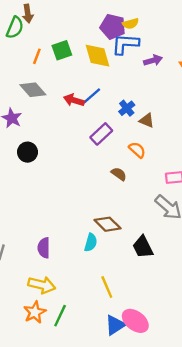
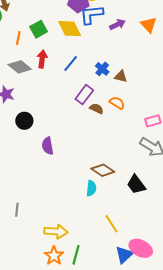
red arrow: (74, 100) -> (42, 59), moved, turned 90
brown semicircle: (119, 174) -> (97, 109), moved
purple semicircle: (44, 248) -> (48, 146), moved

